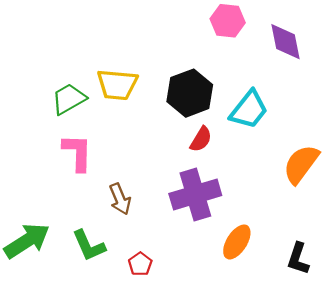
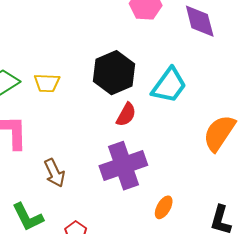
yellow trapezoid: (117, 85) -> (47, 83), moved, size x0.7
orange ellipse: (237, 242) -> (164, 207), size x0.7

